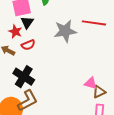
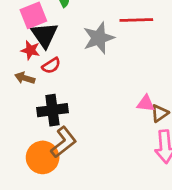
black triangle: (27, 22) -> (44, 35), size x1.5
black cross: (24, 77) -> (52, 110), turned -30

